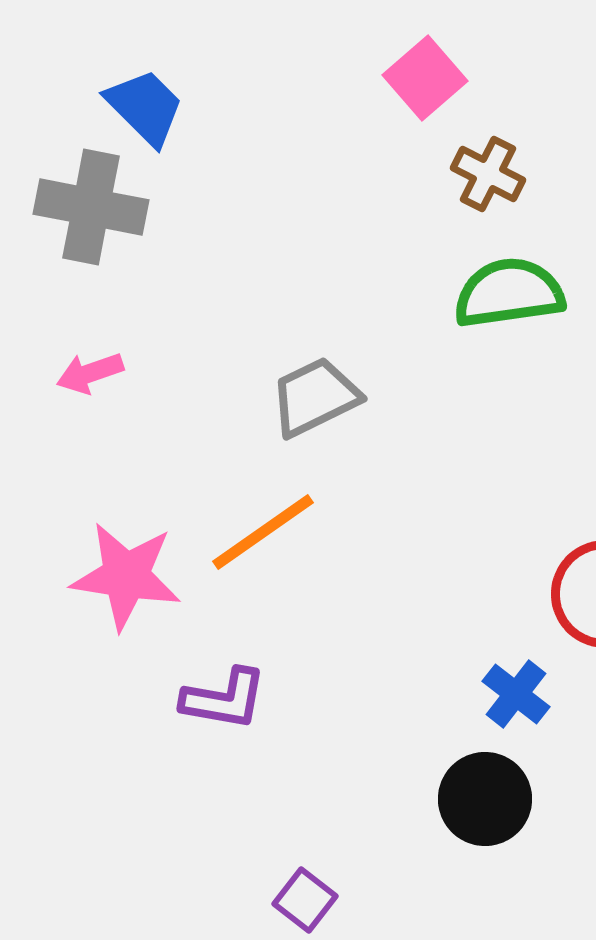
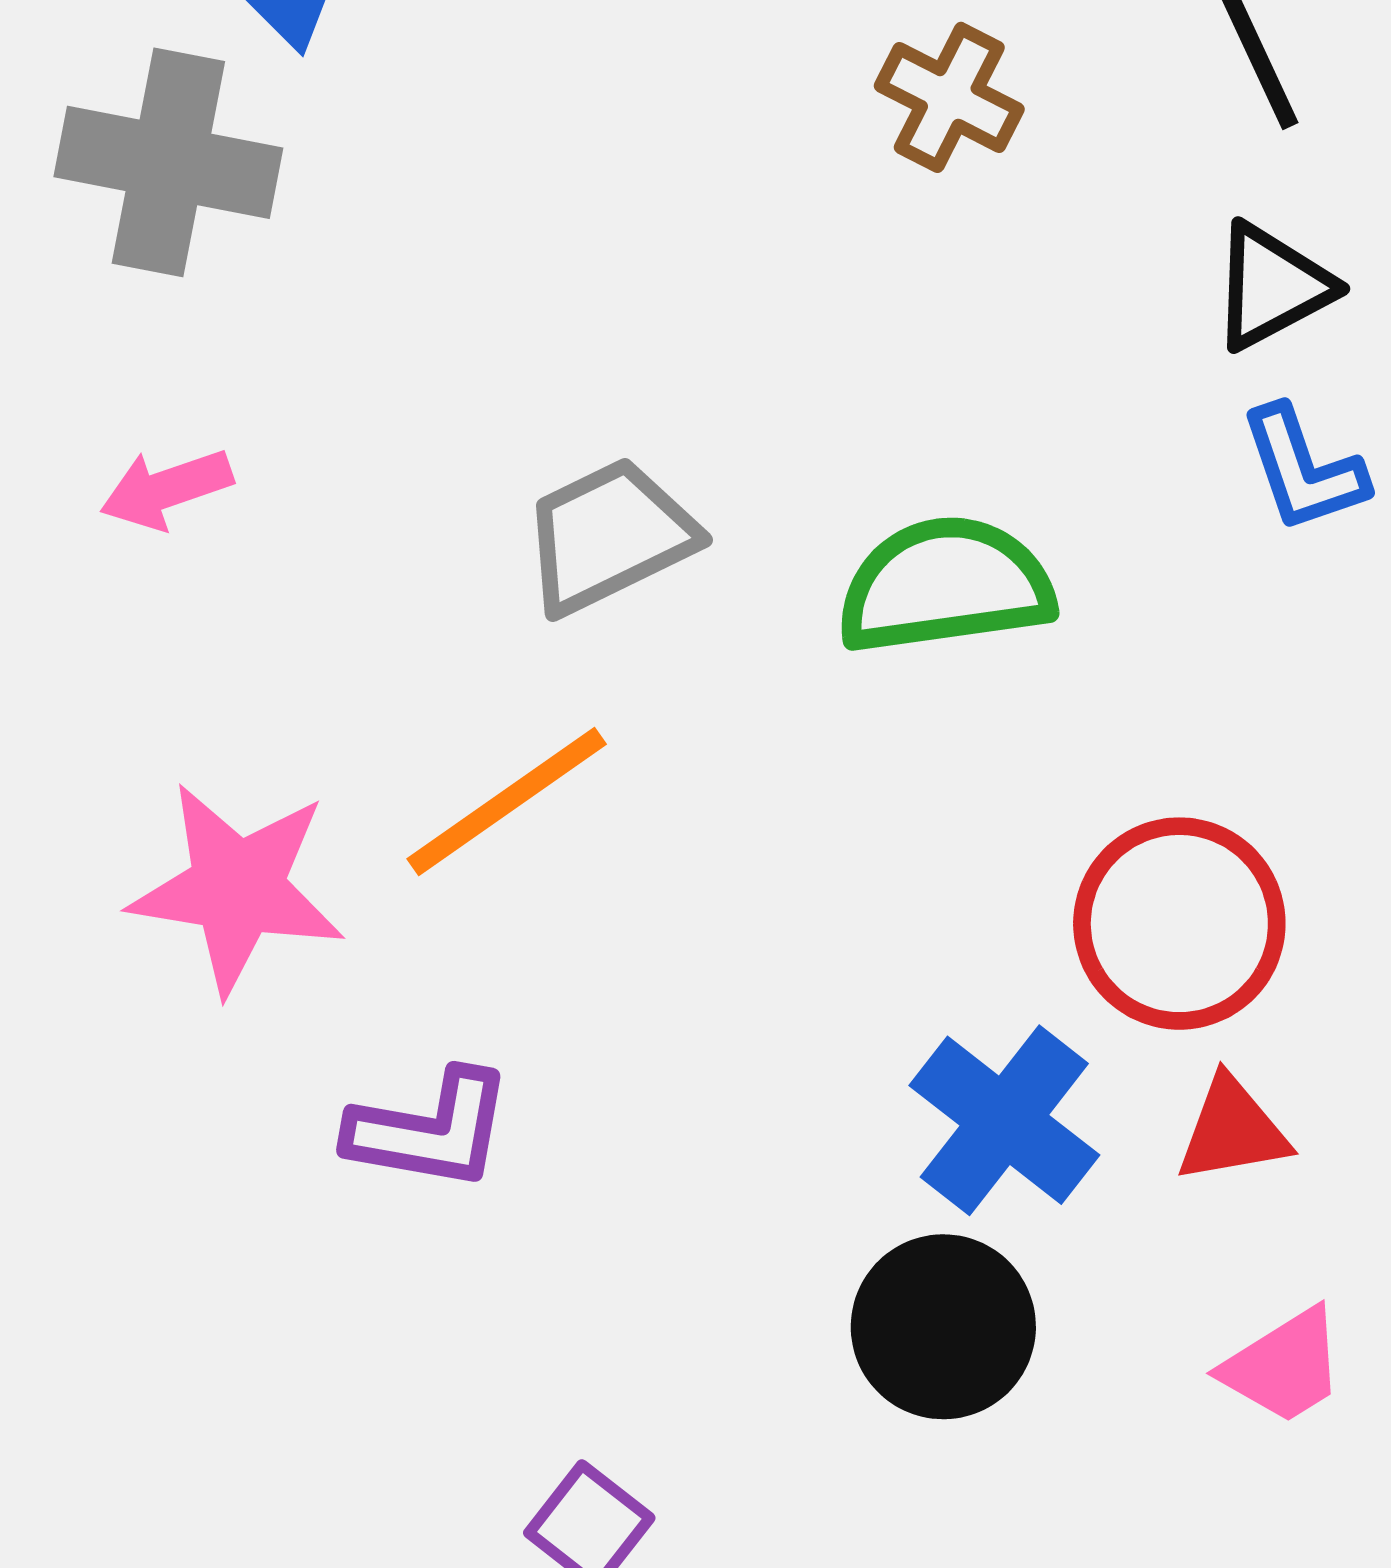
green semicircle: (509, 293) -> (945, 585), moved
blue cross: (516, 694) -> (1004, 1120), size x1.4

